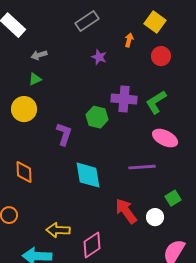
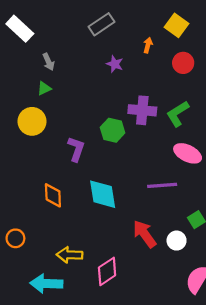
gray arrow: (39, 55) -> (49, 62), turned -98
orange diamond: (24, 172) -> (53, 195), moved

